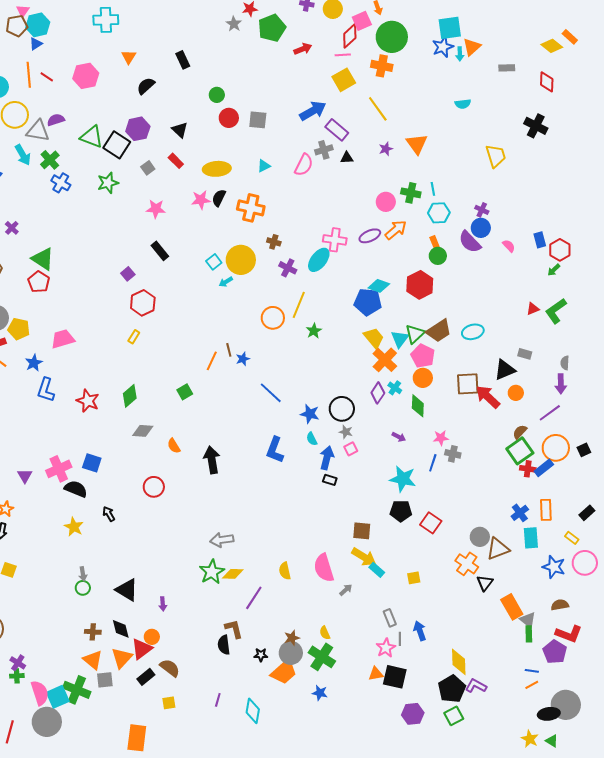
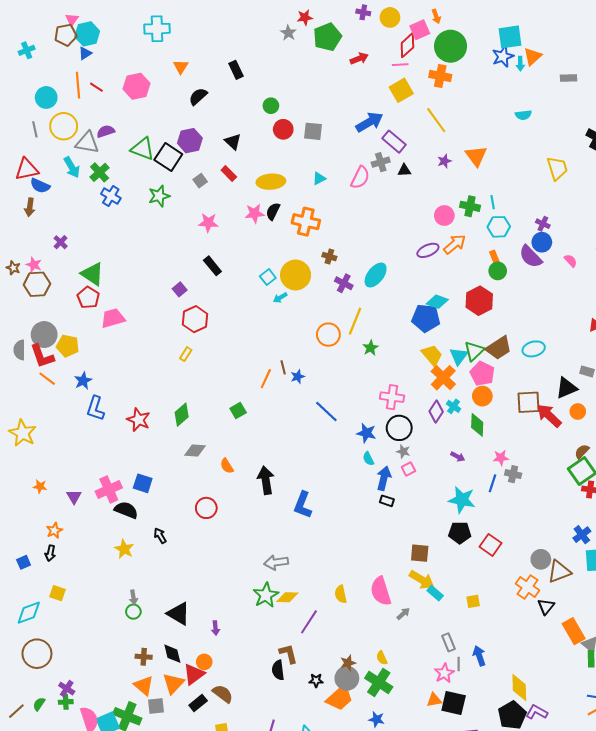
pink cross: (335, 240) -> (392, 397), moved
pink trapezoid: (63, 339) -> (113, 318), moved
blue L-shape: (275, 450) -> (303, 505), moved

